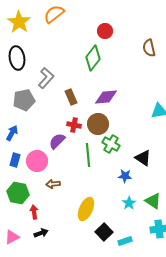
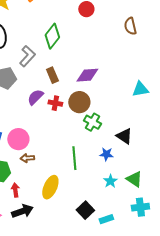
green diamond: (93, 58) -> (52, 36), moved
purple semicircle: (57, 141) -> (35, 97), moved
green line: (88, 155) -> (74, 158), moved
brown arrow: (53, 184) -> (27, 158), moved
yellow ellipse: (86, 209) -> (50, 187), moved
black arrow: (41, 233) -> (22, 211), size x1.5

